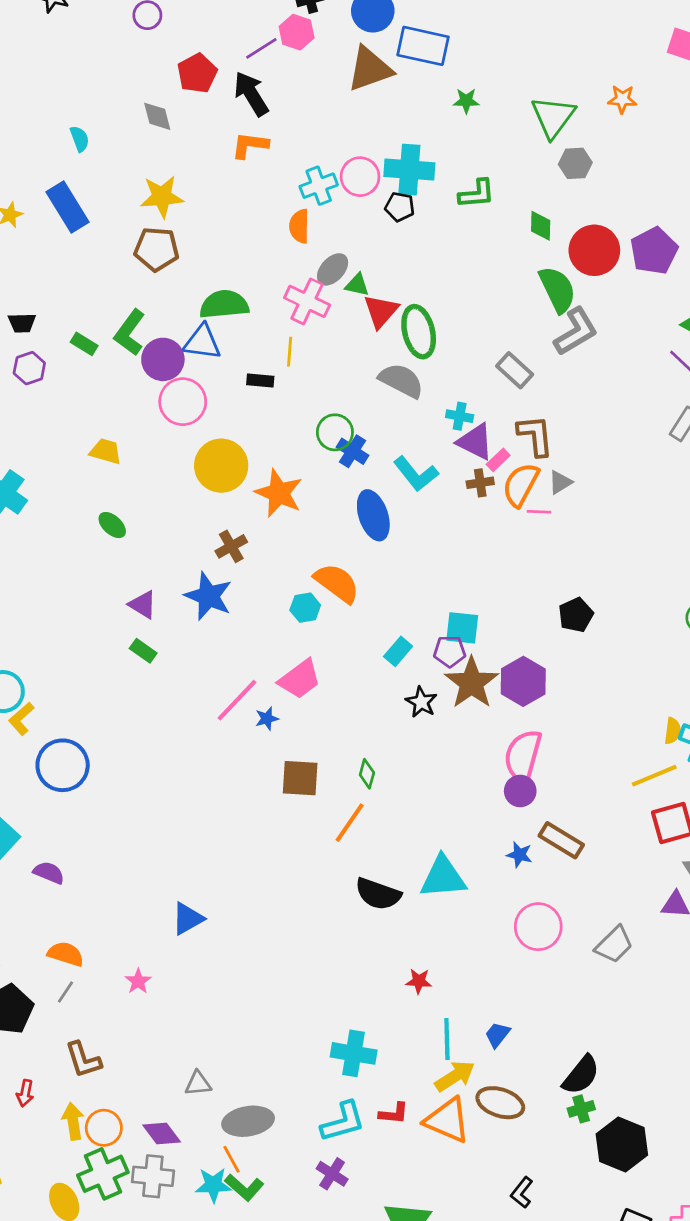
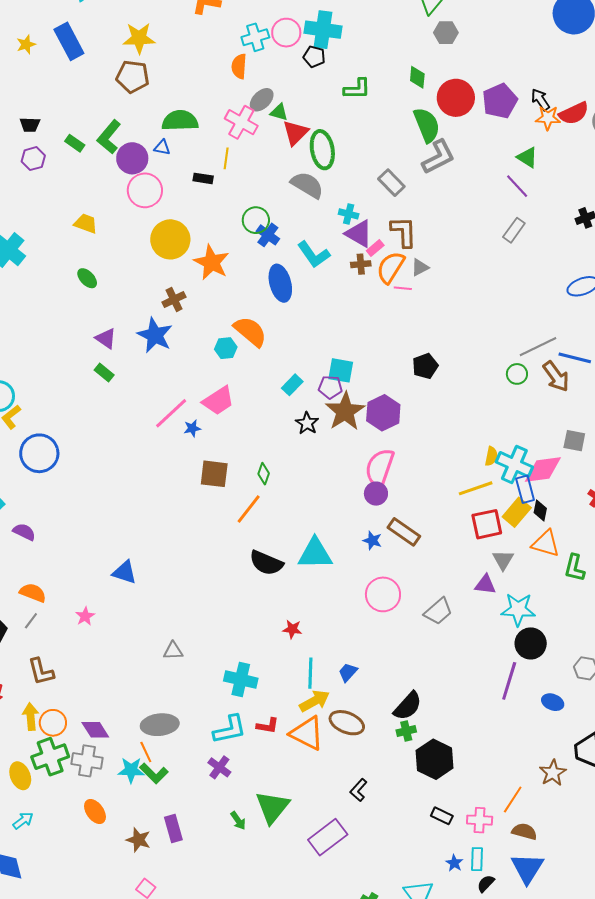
green L-shape: (477, 194) -> (357, 89), moved
blue triangle: (202, 342) -> (162, 147), size x0.6
blue triangle: (188, 919) -> (125, 572), turned 44
gray triangle: (198, 1083) -> (173, 651), moved

